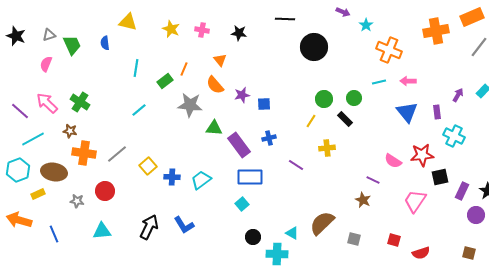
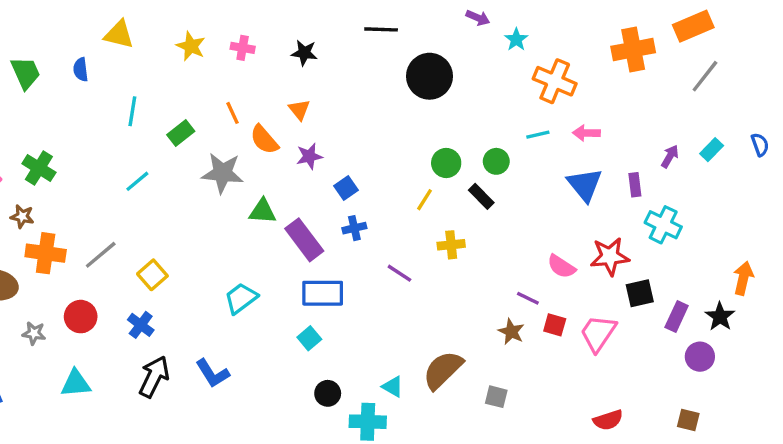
orange triangle: (220, 60) -> (299, 110), moved
orange line: (184, 69) -> (233, 113), moved, turned -48
blue square: (264, 104) -> (346, 188), moved, turned -32
blue cross: (172, 177) -> (141, 325), moved, turned 35
red square: (394, 240) -> (555, 325), moved

